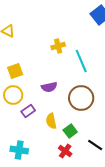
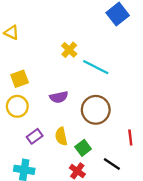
yellow cross: (58, 46) -> (69, 50), turned -32
cyan line: (81, 61) -> (96, 67), turned -40
purple rectangle: (28, 111) -> (35, 136), moved

